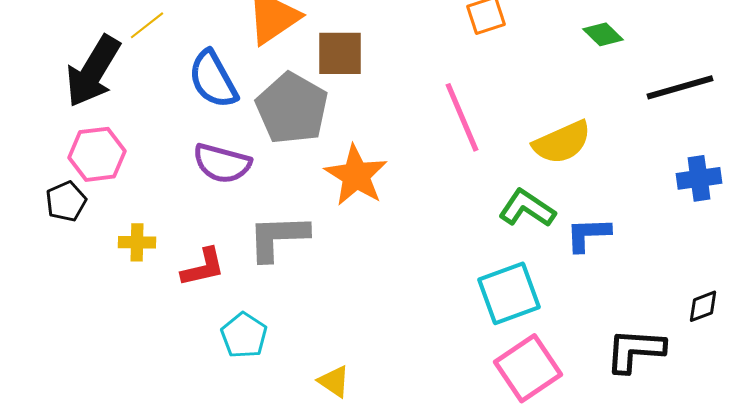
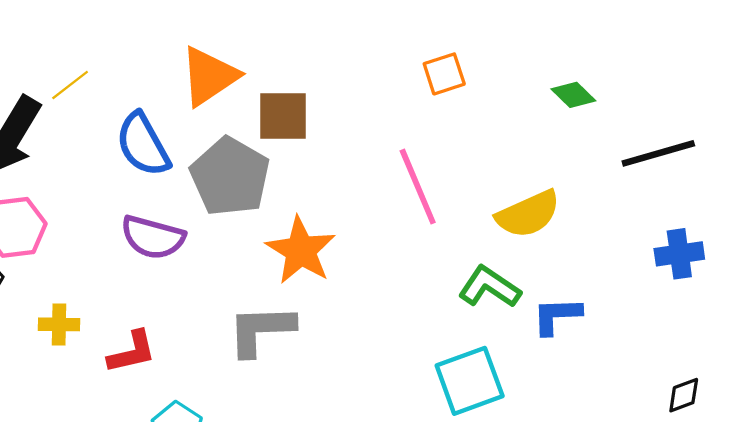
gray L-shape: (278, 237) -> (261, 330), moved

